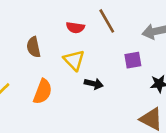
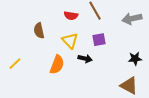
purple square: (133, 60) -> (99, 40), moved
orange semicircle: (43, 92) -> (57, 65), moved

